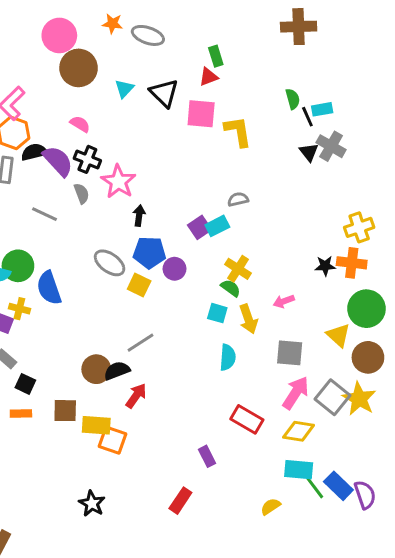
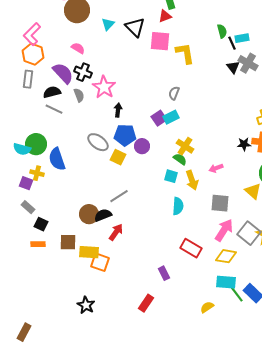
black semicircle: (34, 152) -> (52, 92), moved
gray semicircle: (238, 199) -> (174, 93), moved, turned -56

